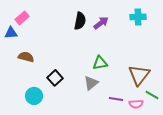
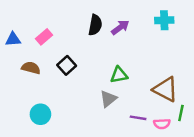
pink rectangle: (22, 18) -> (44, 37), moved
brown triangle: (139, 75) -> (165, 89), turned -40
black square: (55, 78) -> (67, 65), moved
green line: (152, 95) -> (181, 113), turned 72

